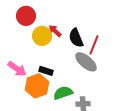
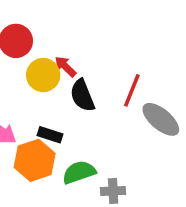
black semicircle: (76, 38) -> (82, 95), moved
gray ellipse: (86, 62) -> (161, 119), moved

